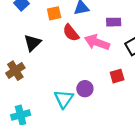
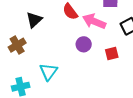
purple circle: (85, 89) -> (84, 44), moved
cyan triangle: (64, 99) -> (48, 72), moved

